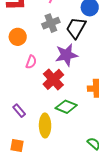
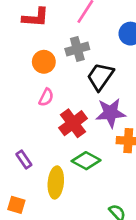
black trapezoid: (76, 28) -> (100, 77), moved
orange circle: (18, 37) -> (44, 62), moved
purple star: (66, 55) -> (111, 113), moved

